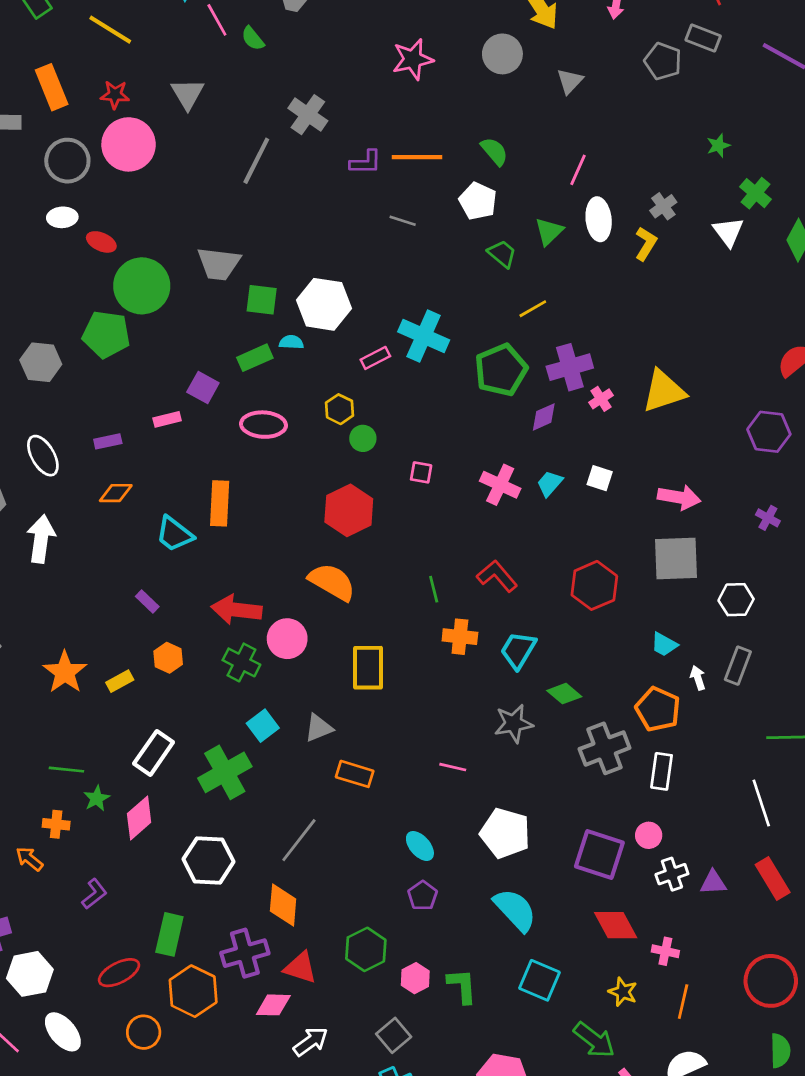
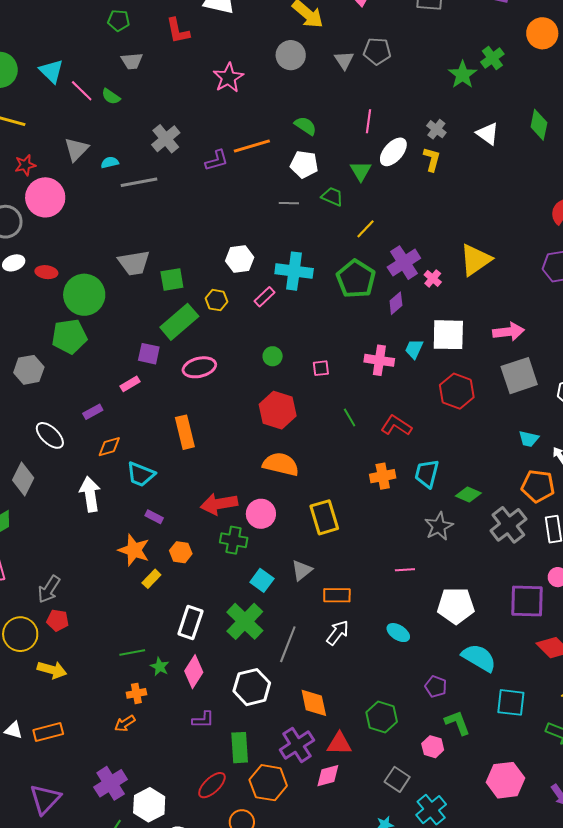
gray pentagon: (663, 61) -> (377, 51), moved
gray triangle: (188, 94) -> (76, 149), turned 32
gray cross: (308, 115) -> (166, 139), turned 32
green star: (718, 146) -> (463, 75), size x1.6
gray line: (256, 161) -> (139, 182), turned 69
green cross: (756, 193) -> (492, 58), moved, turned 30
white ellipse: (599, 219) -> (393, 152), turned 64
gray line: (403, 221) -> (289, 203), moved
white hexagon: (324, 304) -> (240, 259), moved, size x0.7
cyan semicircle: (291, 342) -> (110, 162), moved
green rectangle: (255, 358) -> (179, 322), size x1.5
yellow hexagon: (340, 409) -> (216, 300), moved
white square: (600, 478) -> (448, 335), size x1.8
cyan trapezoid: (174, 534) -> (141, 474), moved
white arrow: (41, 539) -> (90, 494), moved
red hexagon: (594, 585) -> (457, 391), moved
green line: (434, 589) -> (350, 417), moved
orange star: (65, 672) -> (134, 550), moved
gray line: (299, 840) -> (288, 644), moved
orange arrow: (29, 859) -> (125, 723), turned -55
purple L-shape: (94, 894) -> (203, 720), moved, turned 55
purple pentagon: (423, 896) -> (436, 687), moved
pink hexagon: (415, 978) -> (433, 747), moved
gray square: (394, 1035) -> (397, 779), moved
white arrow: (311, 1042) -> (338, 633), moved

